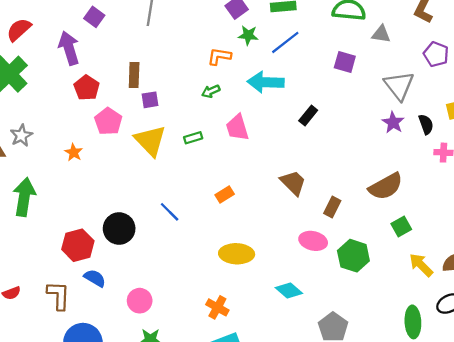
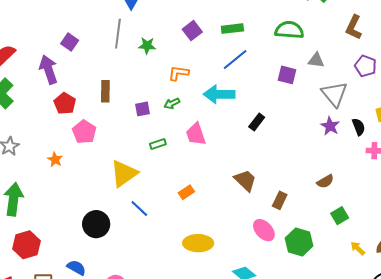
gray triangle: (381, 34) -> (316, 60), moved
green star: (248, 35) -> (147, 46), moved
purple square: (150, 100) -> (142, 109), moved
yellow triangle: (150, 141) -> (124, 173), moved, turned 40
brown semicircle: (386, 186) -> (325, 181), size x0.6
pink ellipse: (313, 241) -> (264, 230), turned 35
red hexagon: (78, 245) -> (26, 245), moved
yellow arrow: (421, 265) -> (358, 248), size x0.7

